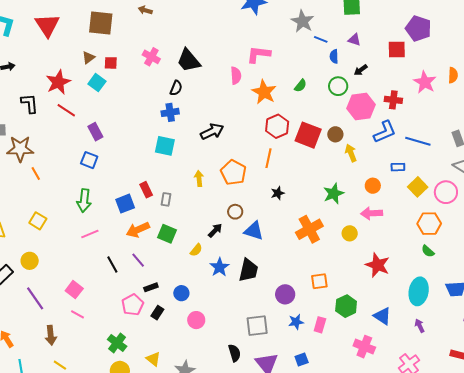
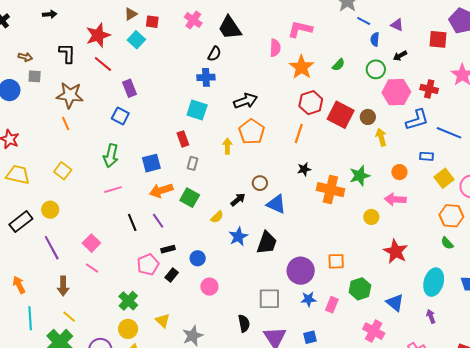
brown star: (20, 149) -> (70, 95), moved
orange pentagon: (233, 172) -> (252, 132), moved
red rectangle: (146, 190) -> (183, 139), moved
orange cross: (309, 229) -> (330, 190), moved, turned 36
purple circle: (285, 294) -> (301, 271), size x1.4

